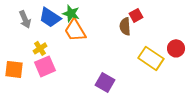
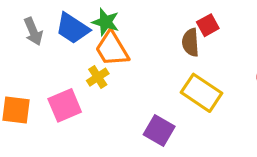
yellow cross: (40, 48) -> (98, 77), moved
yellow rectangle: (151, 58) -> (202, 93), moved

